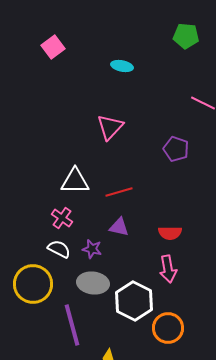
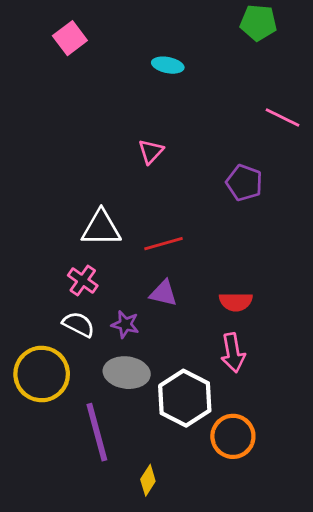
pink triangle: (110, 127) -> (151, 152), size x0.7

